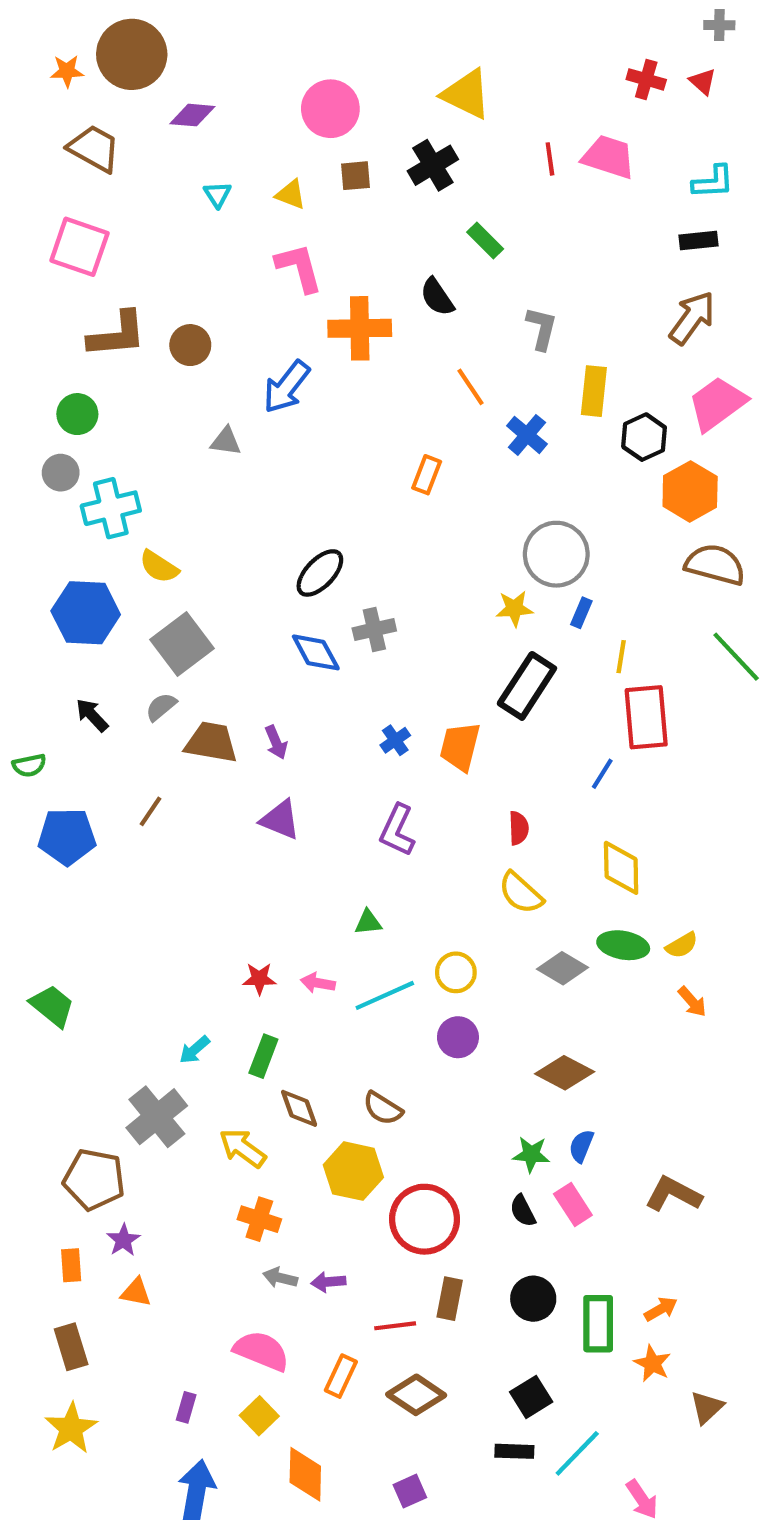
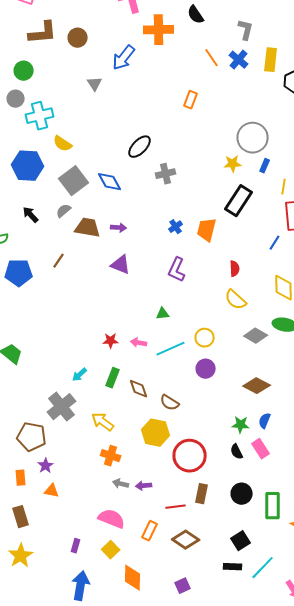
blue cross: (527, 435) -> (239, 60), moved
gray triangle: (226, 441) -> (95, 84), turned 49
blue diamond: (316, 652) -> (110, 182), moved
purple arrow: (276, 742) -> (119, 228), turned -63
brown diamond: (299, 1108) -> (139, 389), moved

